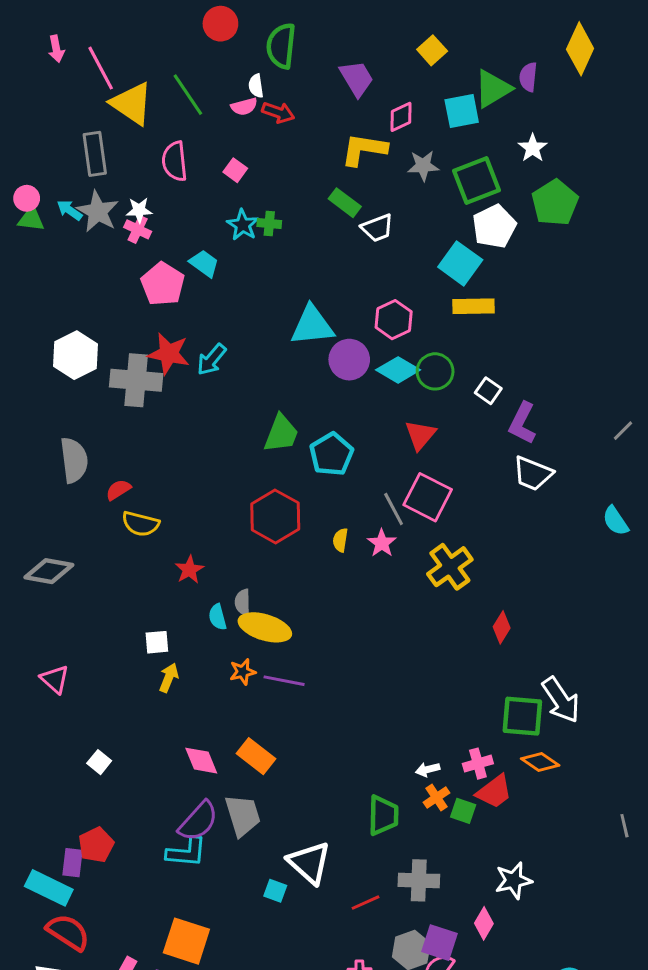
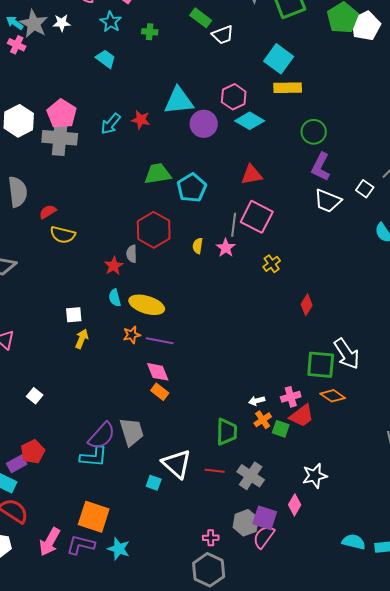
cyan star: (243, 225) -> (111, 22), moved
white pentagon: (494, 226) -> (366, 26), moved
pink cross: (138, 229) -> (17, 45), moved
pink pentagon: (163, 284) -> (62, 114), moved
red star: (169, 354) -> (141, 120), moved, size x0.7
cyan diamond: (398, 370) -> (250, 121), moved
green circle: (435, 371) -> (314, 132), moved
white square: (488, 391) -> (365, 189), moved
green trapezoid: (281, 434) -> (158, 174), turned -120
red triangle: (420, 435) -> (252, 175), turned 40
gray line: (394, 509) -> (234, 225), turned 35
yellow cross: (450, 567) -> (272, 264), size x0.6
red star: (189, 570) -> (114, 266), moved
gray semicircle: (243, 602) -> (132, 254), moved
orange rectangle: (256, 756) -> (160, 392), moved, size x0.7
pink diamond: (201, 761) -> (158, 372), moved
purple rectangle: (73, 863) -> (17, 464), turned 54
gray cross: (419, 880) -> (251, 476), turned 32
red line: (365, 903) -> (215, 471), moved, turned 30

